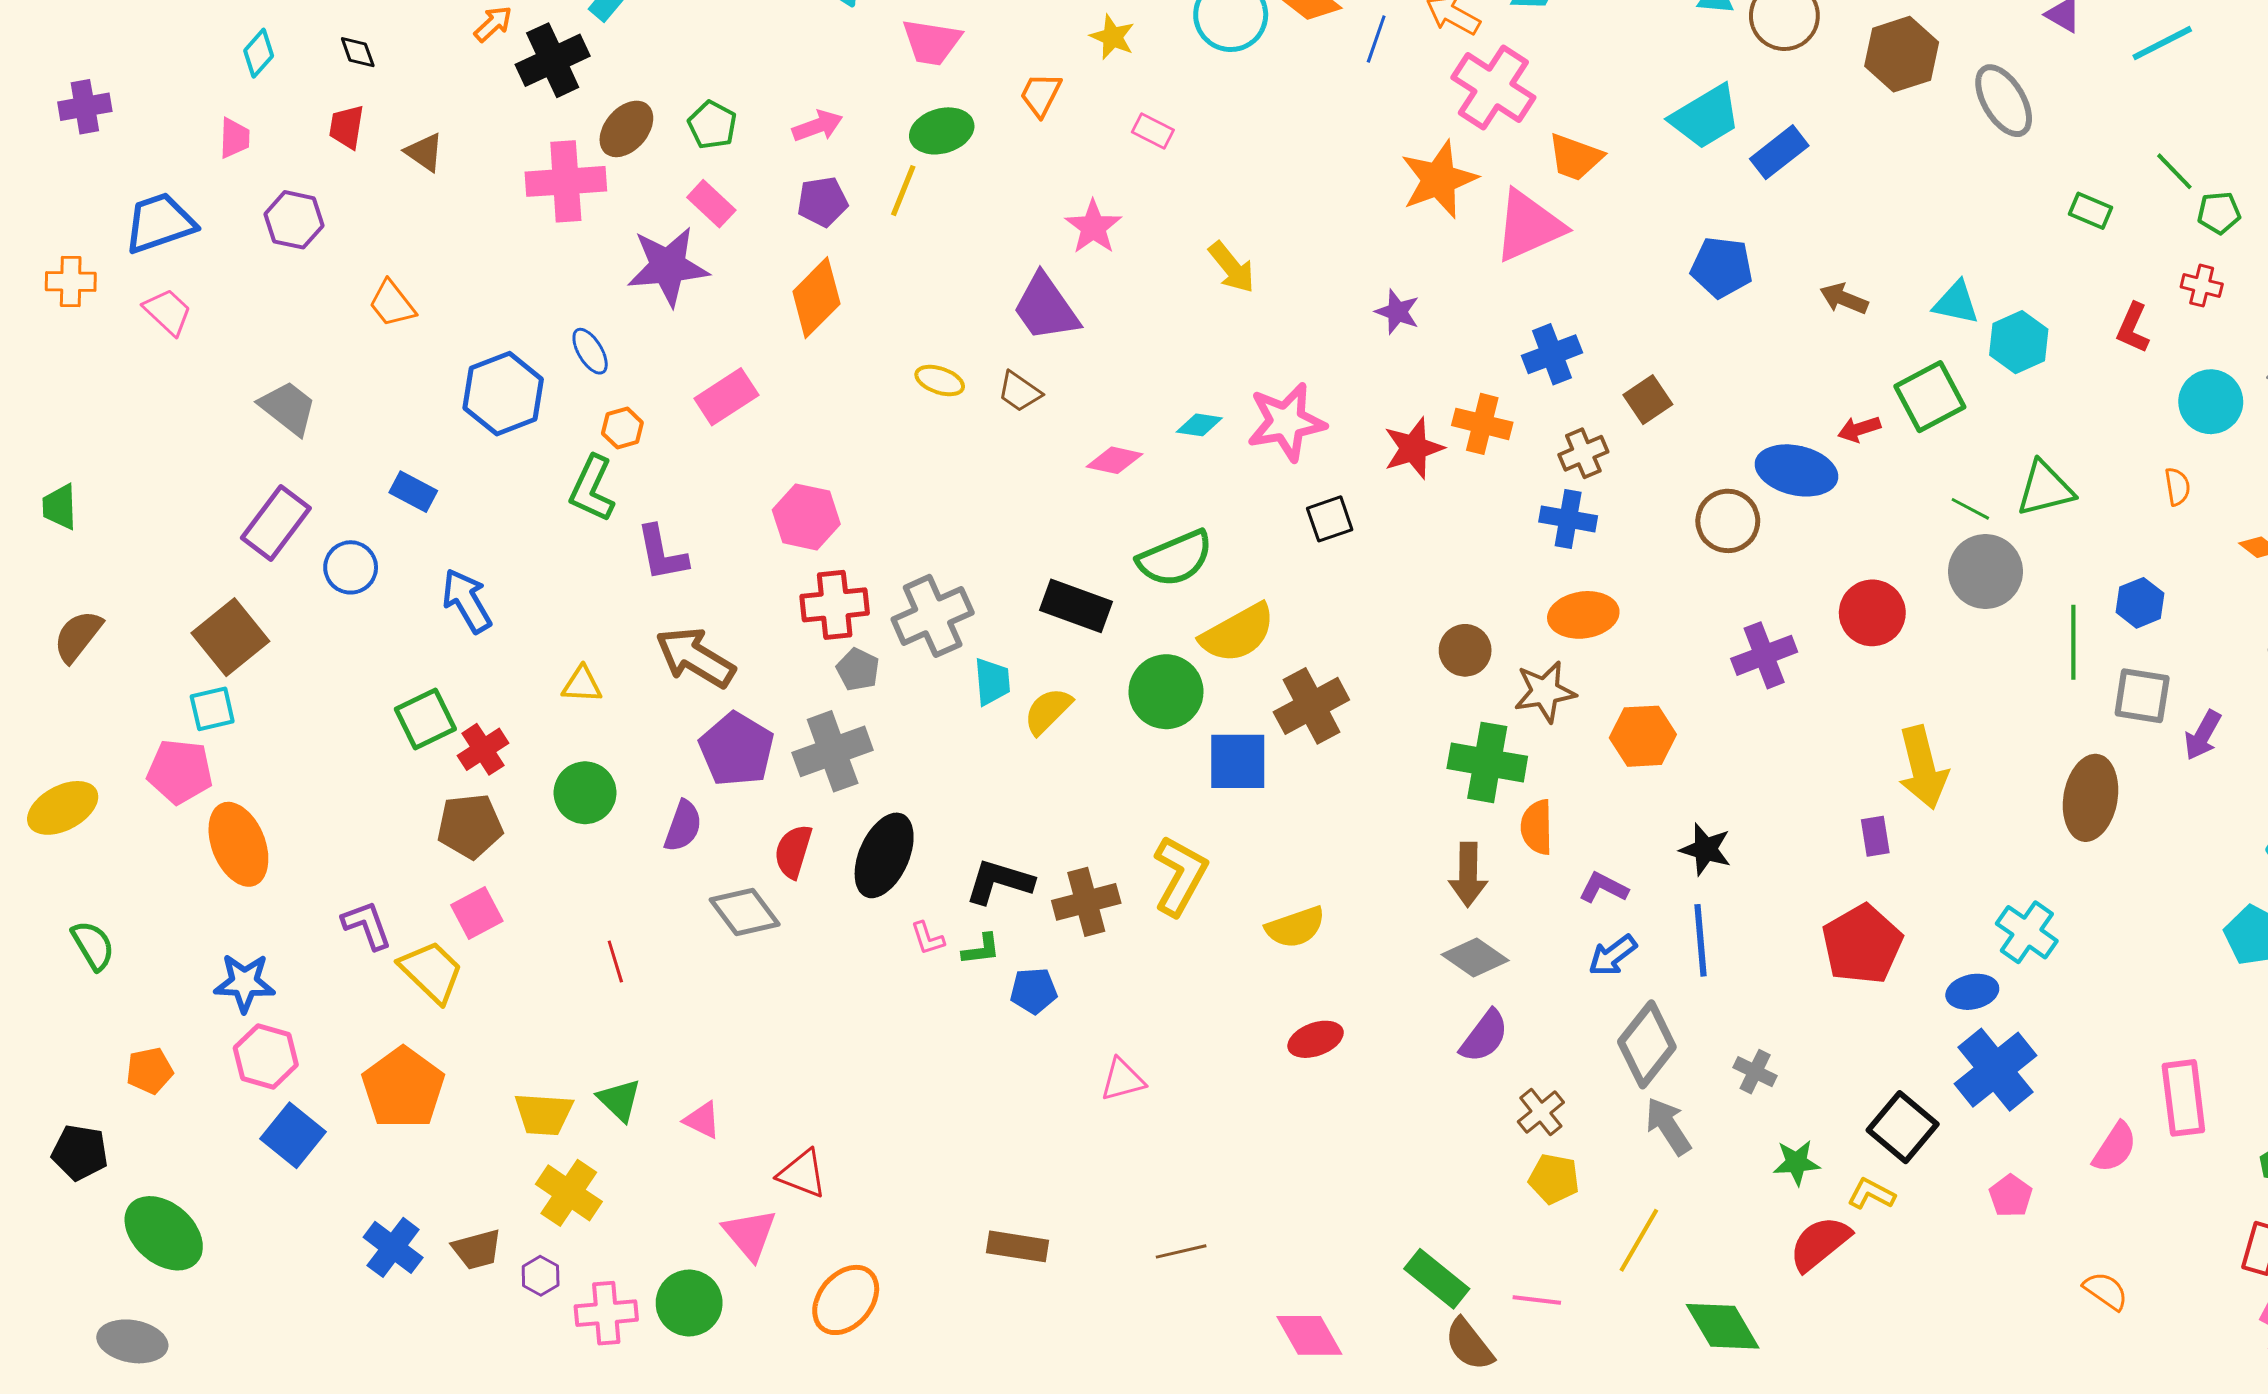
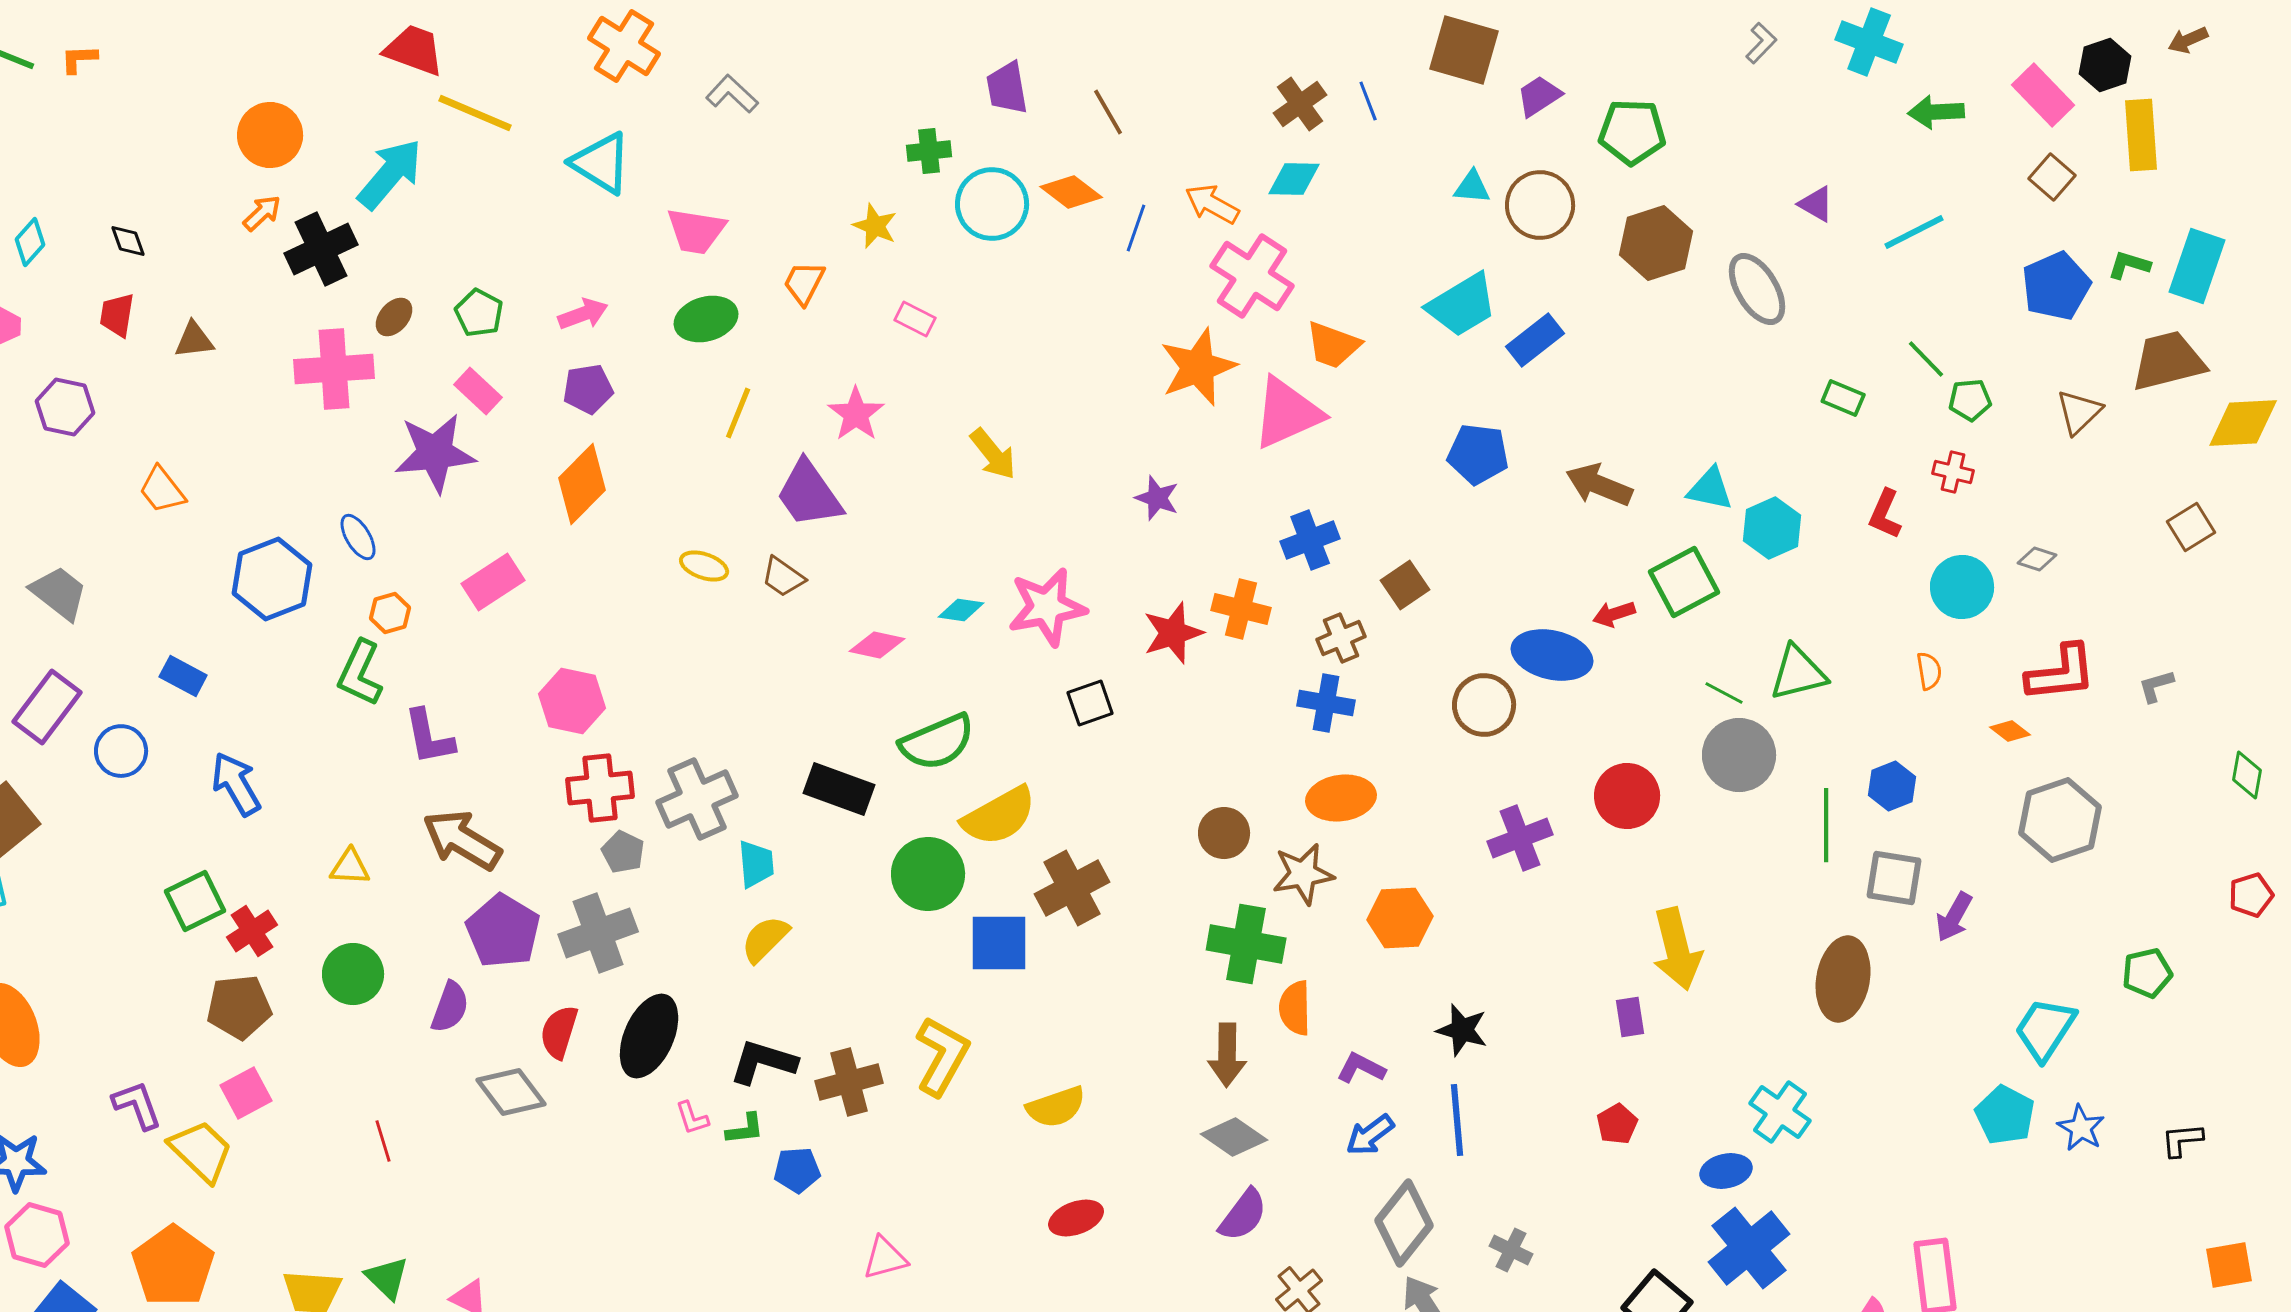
brown ellipse: (626, 129) -> (394, 317), size x0.7
brown triangle: (424, 152) -> (194, 340), turned -42
yellow line: (903, 191) -> (738, 413), moved
brown arrow: (1844, 299) -> (1599, 485), size x1.4
yellow semicircle: (1048, 711) -> (765, 939), moved
red pentagon: (1862, 944) -> (1617, 1124), size x0.5

